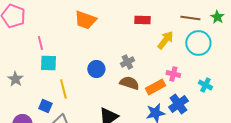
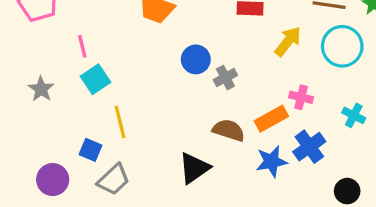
cyan square: (48, 63) -> (95, 79), turned -36
blue circle: (96, 69) -> (196, 59), moved
gray star: (15, 79) -> (41, 89), moved
brown semicircle: (129, 83) -> (229, 130), moved

